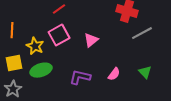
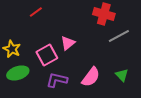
pink square: (59, 35) -> (47, 55), moved
pink semicircle: (114, 74) -> (91, 77), size x1.5

